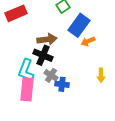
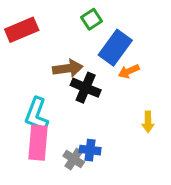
black cross: (43, 55) -> (86, 88), moved
gray cross: (51, 75) -> (74, 159), moved
blue cross: (62, 84) -> (90, 150), moved

